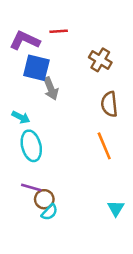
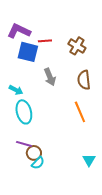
red line: (59, 31) -> (45, 41), moved
gray arrow: (51, 89) -> (50, 77), moved

